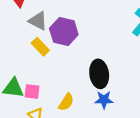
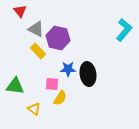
pink square: (32, 92) -> (52, 84), moved
blue star: (104, 100) -> (68, 69), moved

